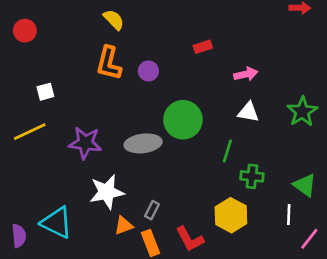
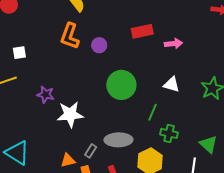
red rectangle: (203, 47) -> (142, 31), size x1.5
pink arrow: (246, 74) -> (173, 44), moved
purple star: (85, 143) -> (46, 95), size x0.7
gray ellipse: (143, 143) -> (118, 140), moved
white star: (107, 192) -> (70, 114), moved

